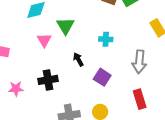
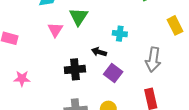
black arrow: (78, 59) -> (99, 52), moved, turned -48
black cross: (48, 80) -> (75, 69), moved

